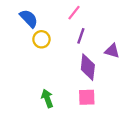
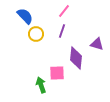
purple line: (81, 36) -> (62, 31), moved
pink square: (87, 97) -> (57, 73), moved

